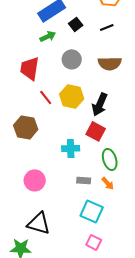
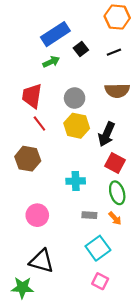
gray circle: (72, 59) -> (75, 98), moved
red line: (46, 97) -> (39, 124), moved
red square: (96, 131) -> (115, 163), moved
cyan square: (92, 211) -> (98, 248), turned 30

